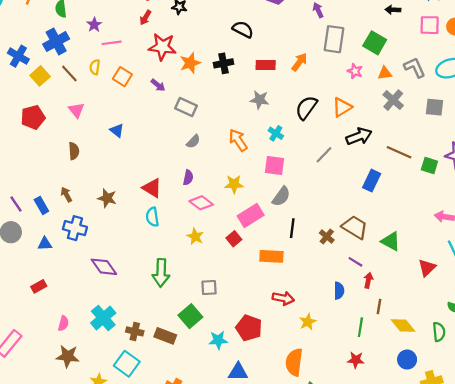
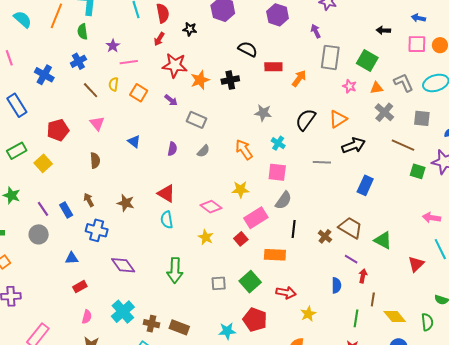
blue cross: (56, 41) -> (78, 61), size x0.7
red rectangle: (266, 65) -> (273, 67), moved
yellow square: (40, 76) -> (43, 163), moved
brown line: (399, 152) -> (403, 145), moved
gray line: (324, 155) -> (322, 162), turned 48
purple semicircle: (188, 178) -> (172, 149), moved
blue triangle: (45, 244) -> (72, 258), moved
red rectangle: (39, 286) -> (80, 287), moved
green square: (190, 316) -> (250, 282), moved

